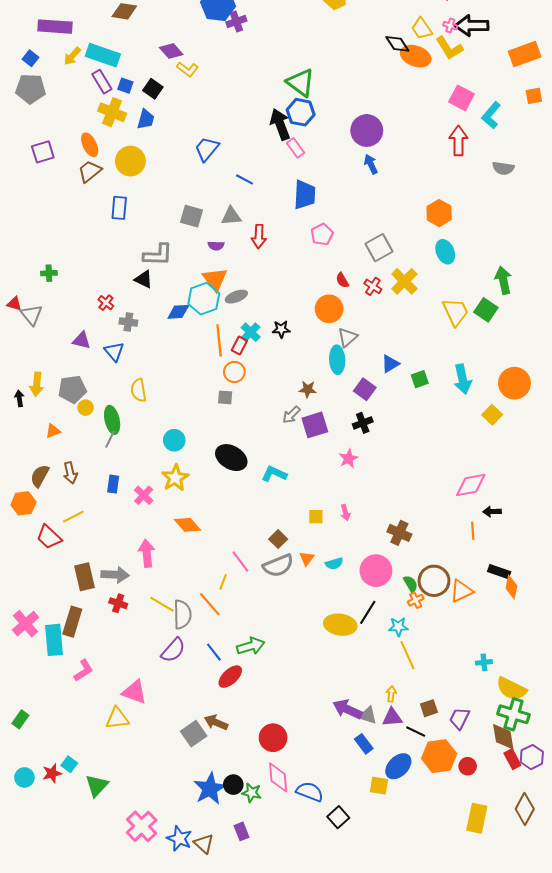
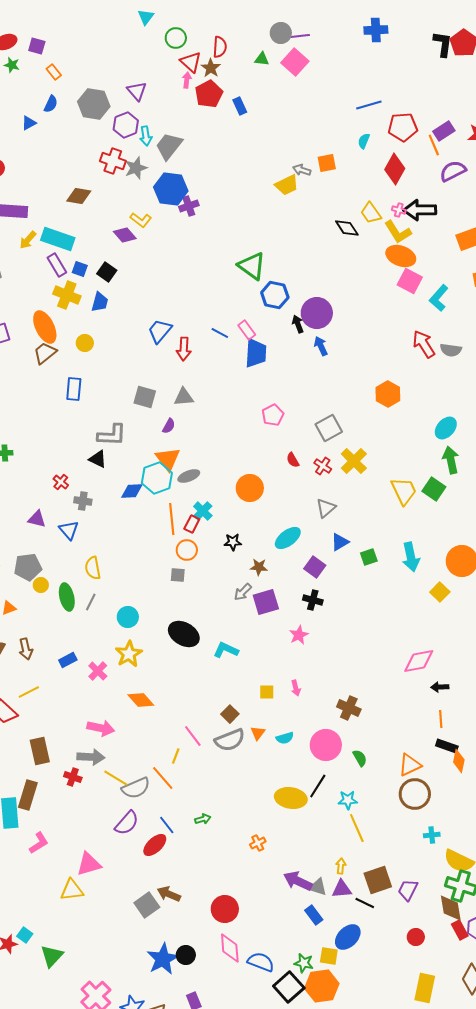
orange ellipse: (416, 56) -> (401, 256), moved
yellow L-shape: (187, 69) -> (141, 220), moved
blue hexagon: (301, 112) -> (275, 295), moved
black arrow: (280, 124) -> (298, 324), moved, size x0.6
red arrow: (458, 141) -> (424, 344), moved, turned -32
orange ellipse: (90, 145) -> (45, 327), size x1.4
yellow circle: (130, 161) -> (85, 343), size x0.6
blue line: (245, 179) -> (220, 333), moved
blue trapezoid: (305, 195) -> (256, 353), moved
red arrow: (259, 236) -> (184, 349), moved
purple semicircle: (216, 246) -> (169, 426), turned -63
cyan ellipse: (445, 252) -> (446, 428), moved, turned 65
orange circle: (329, 309) -> (250, 488), moved
black star: (281, 329) -> (233, 542), moved
gray triangle: (347, 337) -> (326, 508), moved
cyan ellipse: (337, 360) -> (288, 538), turned 56
black cross: (363, 423) -> (313, 600), turned 36
gray line: (110, 439) -> (91, 602), moved
blue rectangle: (113, 484) -> (68, 660), turned 54
orange line: (473, 531) -> (441, 719), moved
pink arrow: (147, 553) -> (101, 728), turned 108
gray arrow: (115, 575) -> (91, 757), moved
brown circle: (434, 581) -> (415, 794), moved
orange cross: (416, 600) -> (258, 843), moved
gray semicircle: (182, 614) -> (136, 788), turned 68
green arrow: (251, 646) -> (203, 819), size x0.6
red ellipse: (230, 677) -> (155, 845), moved
pink triangle: (134, 692) -> (89, 864), turned -36
brown square: (429, 708) -> (378, 880), size x1.6
orange hexagon: (439, 756) -> (322, 986), moved
green star: (252, 793) -> (304, 963), moved
black square: (338, 817) -> (289, 987), size x1.4

